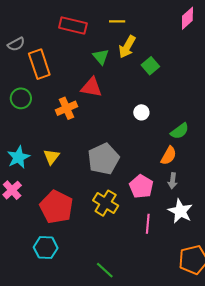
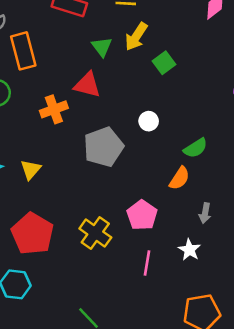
gray pentagon: (103, 159) -> (104, 147), moved
gray arrow: (173, 181) -> (205, 213), moved
white star: (180, 211) -> (189, 250), size x0.7

